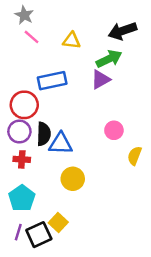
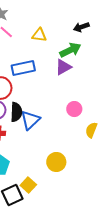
black arrow: (122, 31) -> (81, 27), size x0.7
blue triangle: (61, 144) -> (30, 120), turned -45
yellow circle: (73, 179) -> (56, 162), moved

